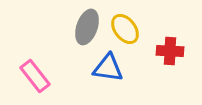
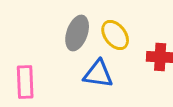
pink rectangle: (35, 76) -> (25, 82), turned 36

